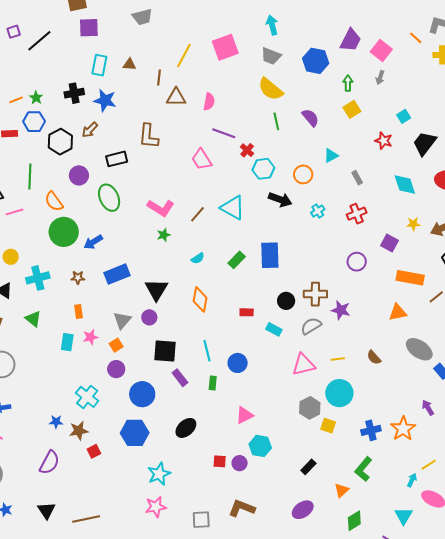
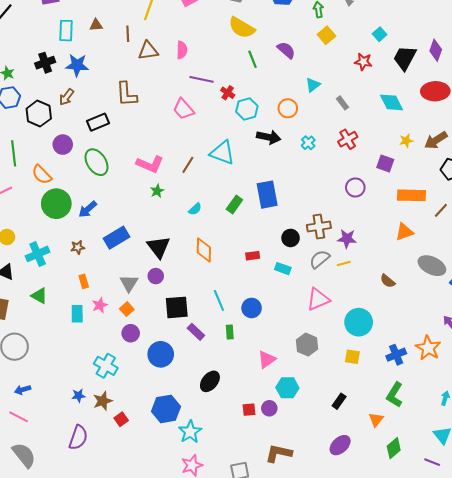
yellow line: (338, 359) -> (344, 264), moved
gray hexagon: (310, 408) -> (307, 345), moved
blue hexagon: (135, 433) -> (166, 409), moved

